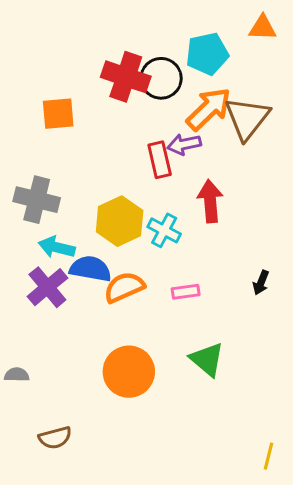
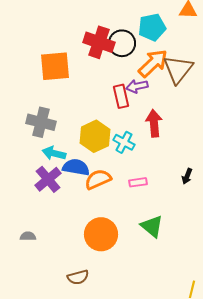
orange square: (58, 114) -> (55, 66), size x1.4
brown semicircle: (55, 438) -> (78, 277), moved

